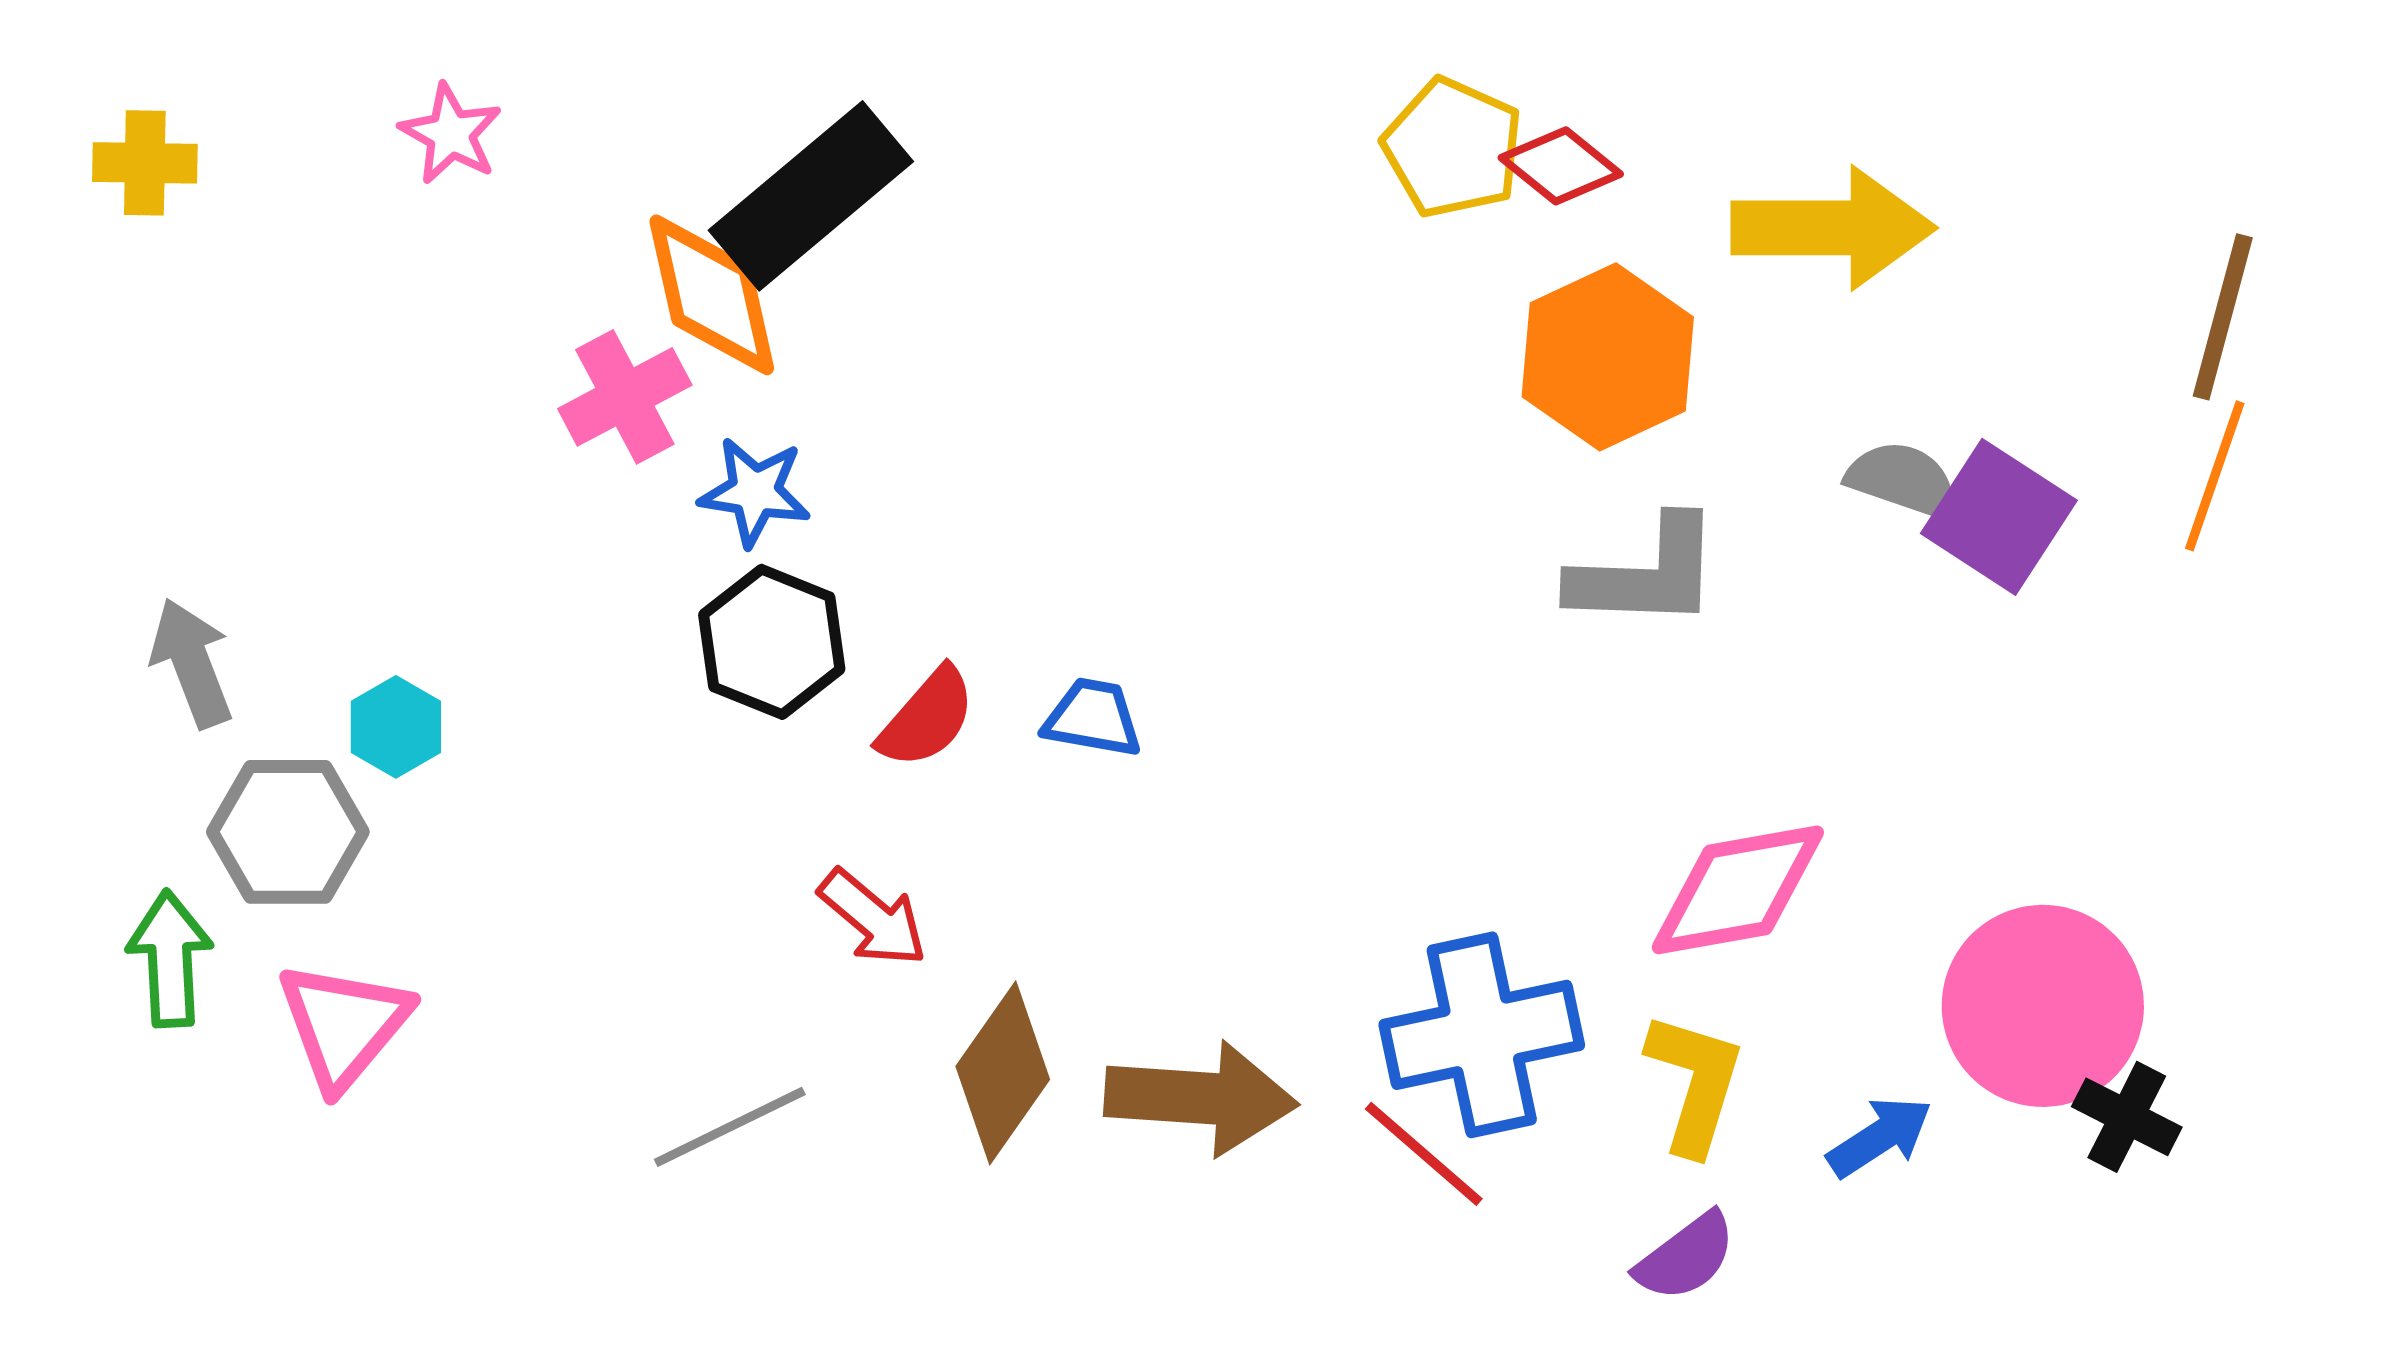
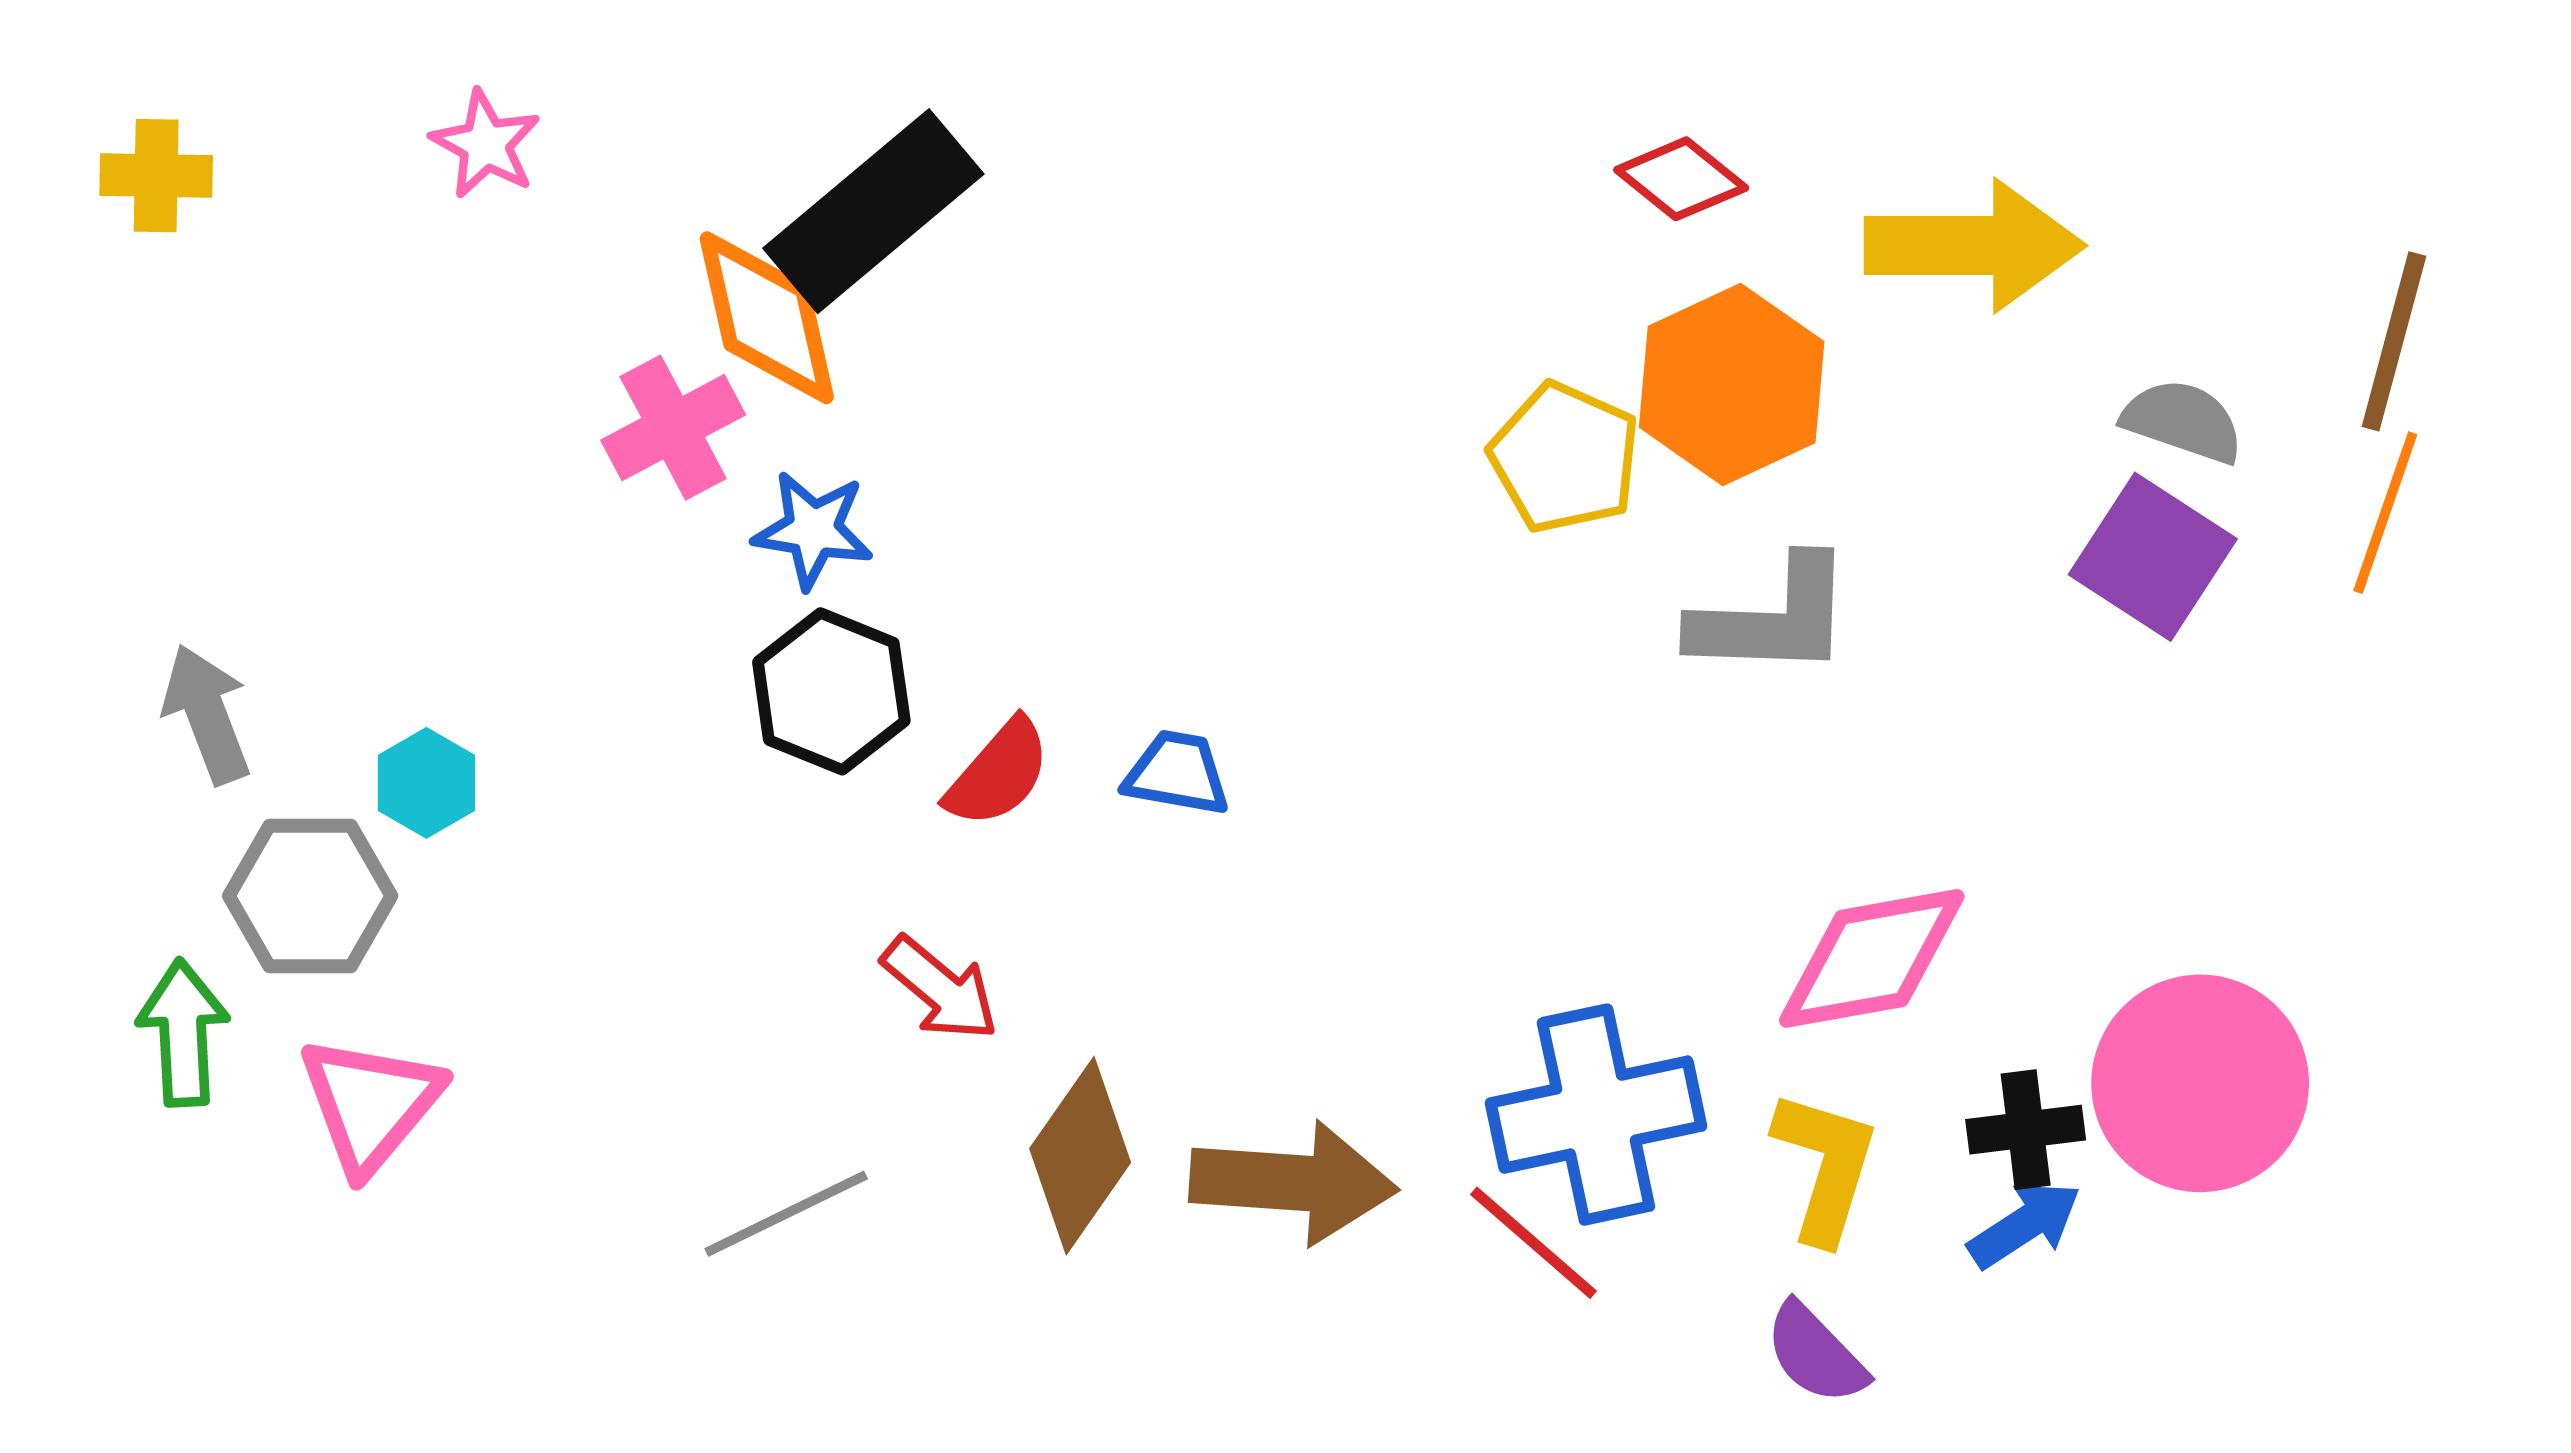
yellow pentagon: (1453, 148) -> (1565, 458), moved
gray semicircle: (1903, 480) -> (2183, 421), moved
black cross: (2127, 1117) -> (2026, 1130), moved, turned -34
purple semicircle: (1686, 1257) -> (1816, 1354), turned 83

